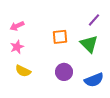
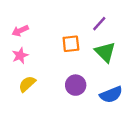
purple line: (94, 20) -> (99, 24), moved
yellow semicircle: (23, 71) -> (27, 84), turned 112

